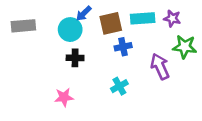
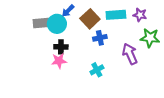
brown square: (111, 23) -> (90, 19), turned -30
gray rectangle: (23, 26) -> (43, 23), moved
pink star: (64, 97) -> (59, 61), moved

